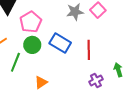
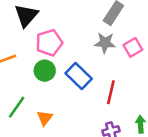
green line: (15, 62) -> (17, 107), moved
orange triangle: (41, 82) -> (45, 118), turned -32

